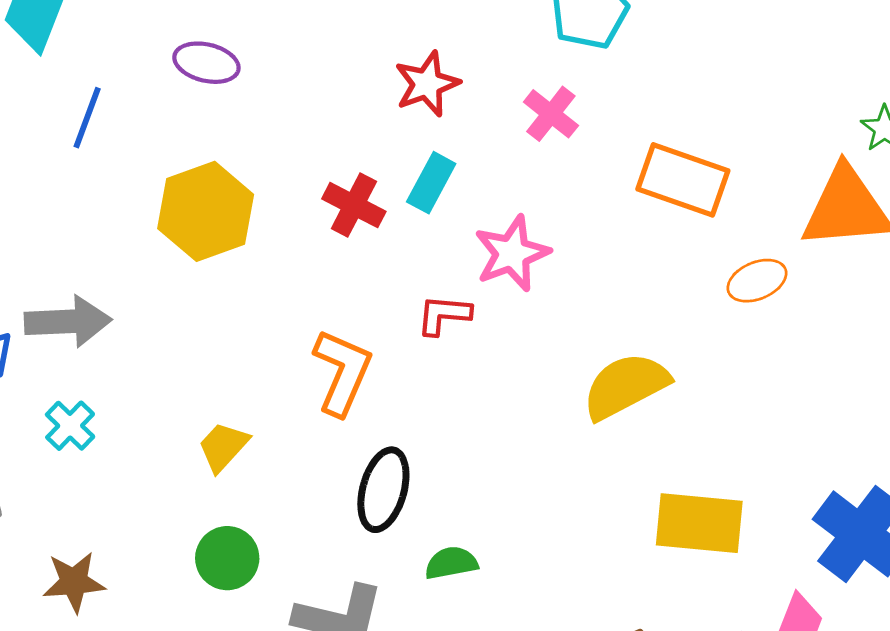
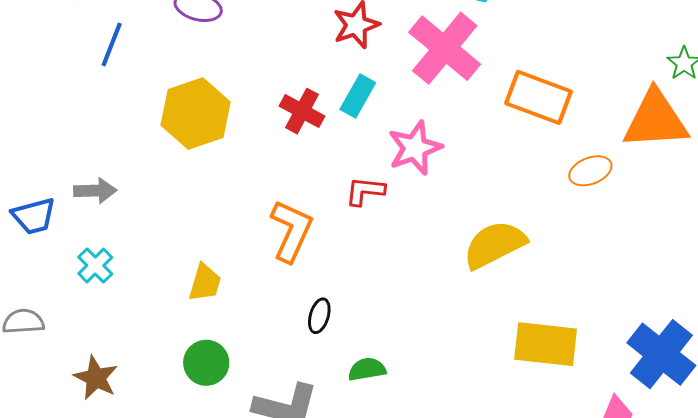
pink cross: (551, 114) -> (445, 48), size x1.8
gray arrow: (68, 322) -> (95, 191), size x0.7
yellow trapezoid: (223, 447) -> (205, 283), turned 153
black ellipse: (383, 490) -> (319, 316), size x0.6
brown star: (74, 582) -> (96, 378), turned 30

